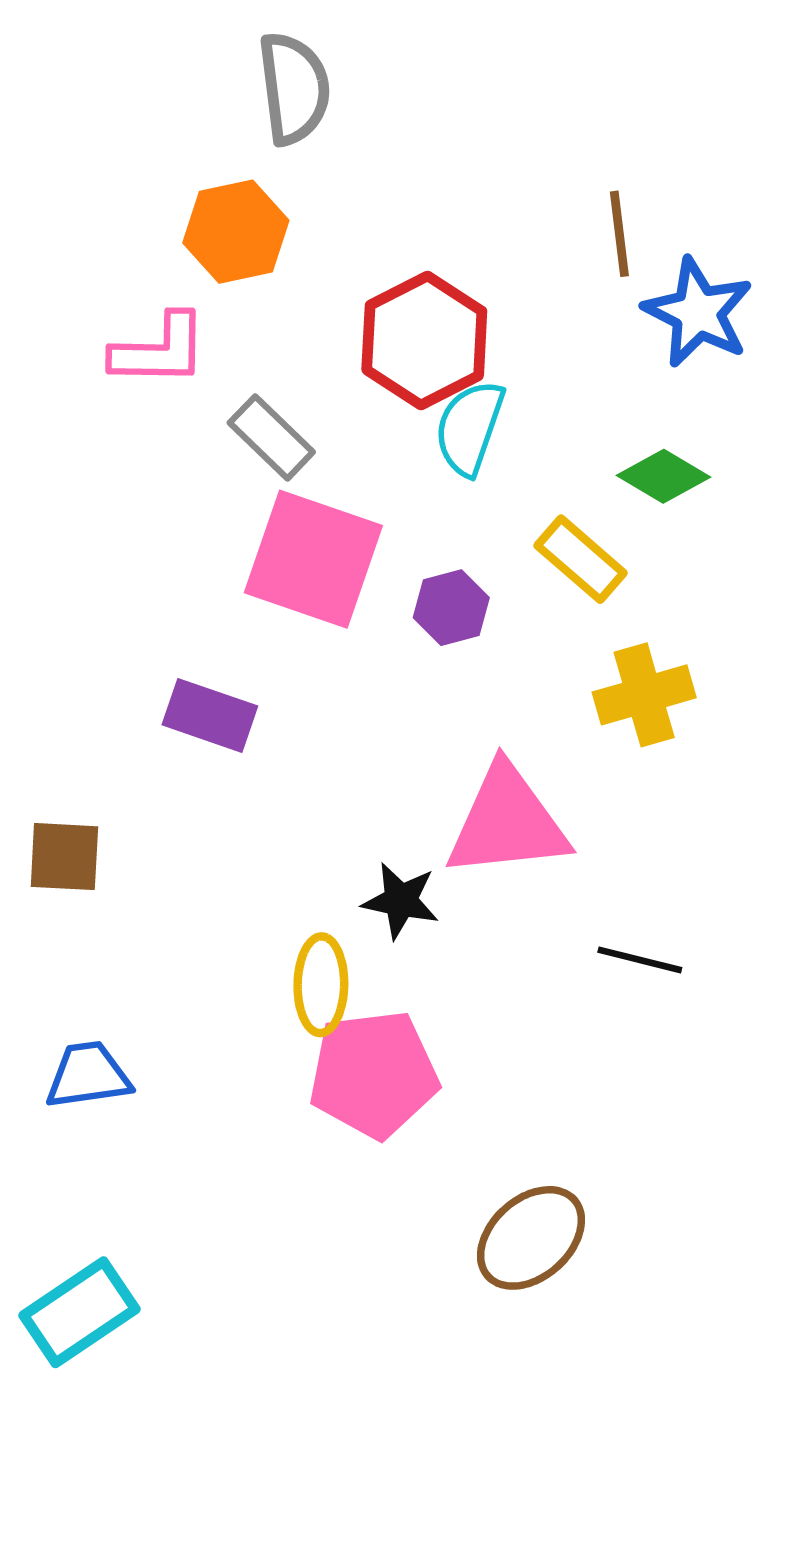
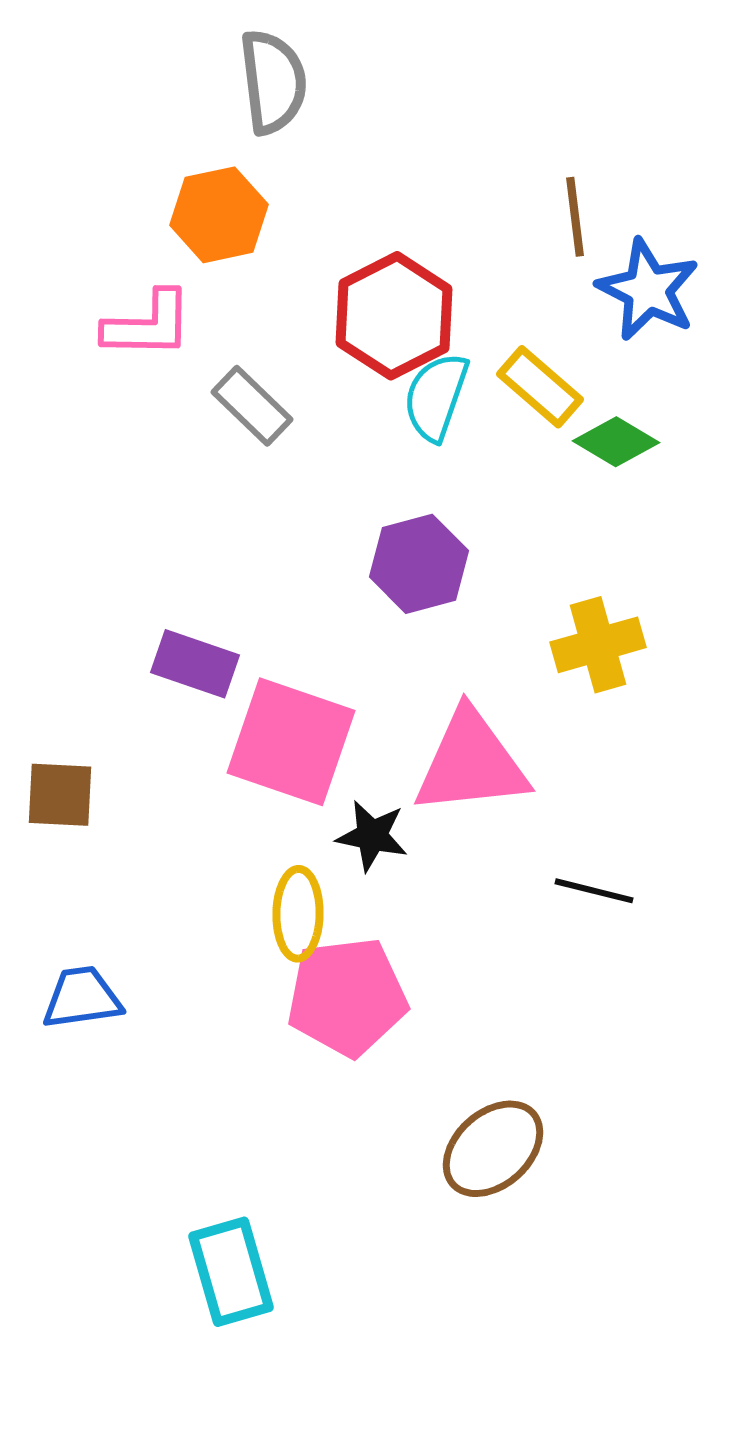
pink square: (313, 559) -> (291, 742), moved
yellow rectangle: (581, 559) -> (540, 387), moved
purple hexagon: (451, 608) -> (419, 564), size x1.4
cyan rectangle: (80, 1312) -> (231, 1272), moved, turned -72

